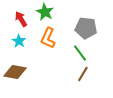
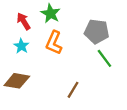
green line: (80, 53) -> (104, 58), moved
brown line: (83, 74) -> (73, 90), moved

